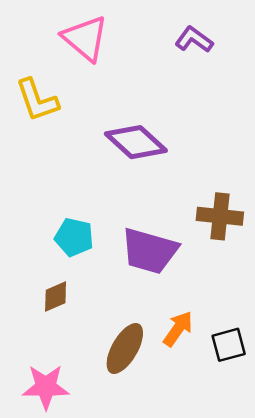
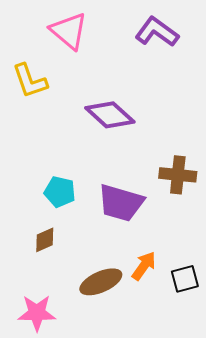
purple L-shape: (194, 40) -> (157, 32), size x1.4
brown ellipse: (125, 348) -> (101, 282), turned 36

